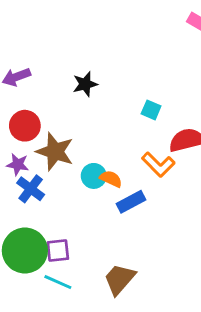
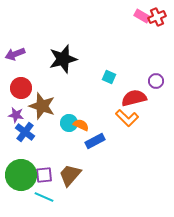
black star: (85, 84) -> (63, 59), size x1.6
orange L-shape: (158, 164) -> (127, 118), moved
brown trapezoid: (120, 279) -> (70, 175), moved

